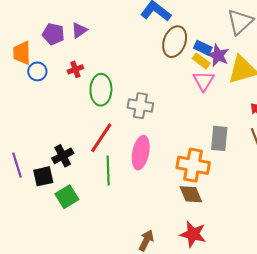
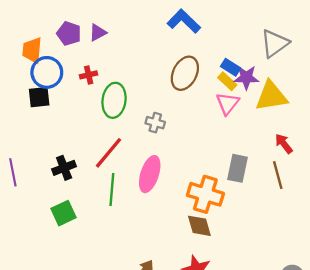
brown ellipse: (175, 42) -> (185, 73), moved
purple star: (218, 55) -> (246, 77), turned -30
blue circle: (37, 71) -> (47, 72), size x1.5
gray cross: (140, 106) -> (155, 123), size x0.7
black square: (43, 176) -> (39, 97), moved

